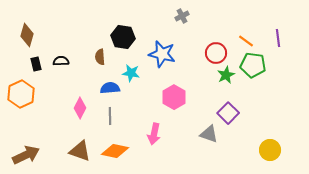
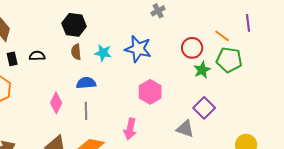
black hexagon: (123, 37) -> (74, 25), moved
purple line: (278, 38) -> (248, 23), moved
cyan star: (131, 73) -> (103, 53), moved

